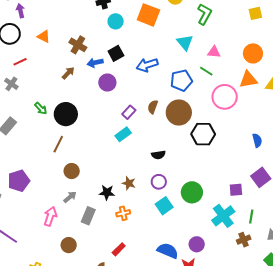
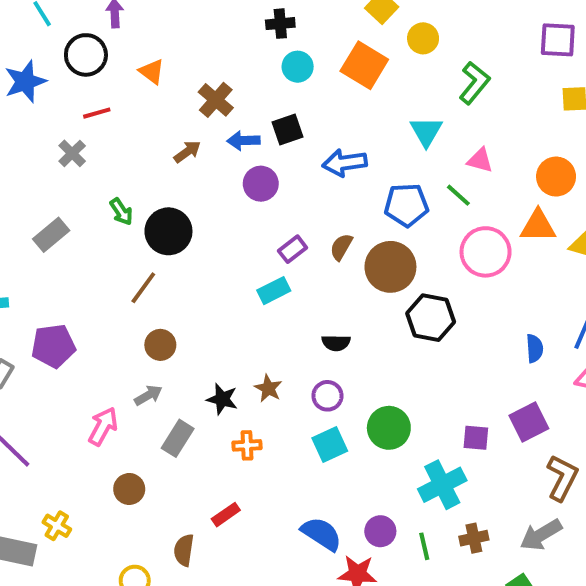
green line: (251, 217) -> (424, 546), moved, turned -32

